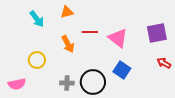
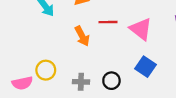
yellow circle: (37, 60) -> (46, 70), moved
black circle: (93, 82) -> (111, 81), size x0.6

